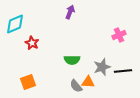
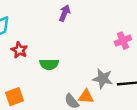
green semicircle: (72, 60) -> (49, 64), moved
gray star: (102, 67) -> (103, 79), turned 30

